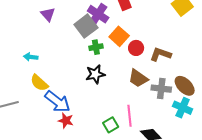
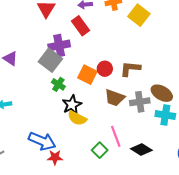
purple cross: (98, 14) -> (59, 45), turned -30
orange square: (119, 36) -> (87, 75), moved
green cross: (96, 47) -> (58, 84), moved, turned -32
yellow semicircle: (39, 83) -> (77, 118), moved

